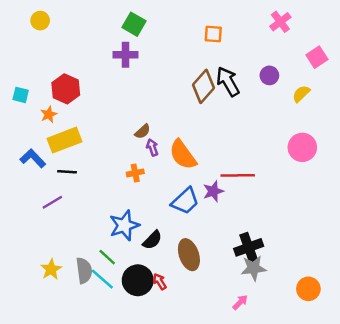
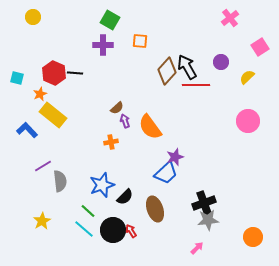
orange square: (213, 34) -> (140, 41), moved
yellow rectangle: (65, 140) -> (53, 115), turned 60
black line: (67, 172) -> (75, 73), moved
red line: (238, 175) -> (196, 85), moved
blue trapezoid: (185, 201) -> (166, 173), moved
gray semicircle: (84, 271) -> (60, 181), moved

